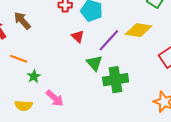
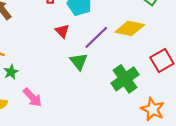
green cross: (116, 80) -> (125, 79), moved, turned -30

